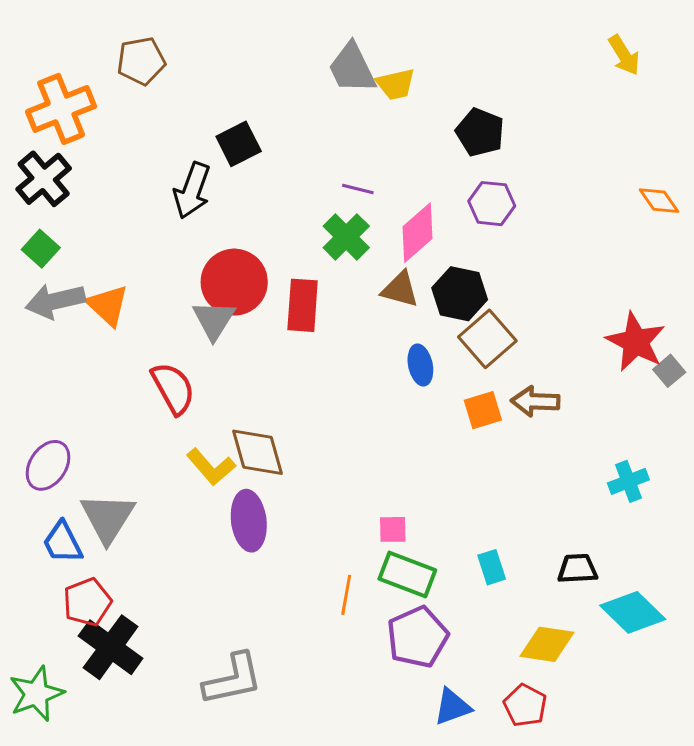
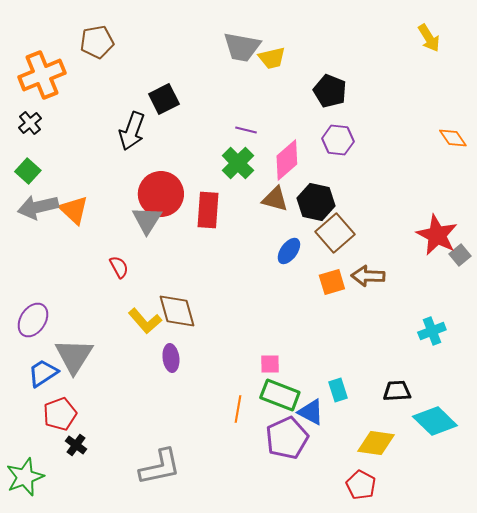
gray trapezoid: (352, 68) -> (242, 47), turned -54
black cross: (44, 179) -> (30, 123), size x0.6
blue ellipse: (420, 365) -> (289, 251), turned 48
red semicircle: (173, 388) -> (119, 267), size x0.6
purple ellipse: (249, 521) -> (171, 358), size x0.7
blue trapezoid: (63, 542) -> (43, 373), turned 84
black cross: (111, 647) -> (76, 445), size x0.5
blue triangle: (452, 707) -> (311, 412), moved, turned 48

